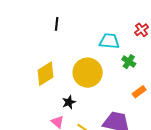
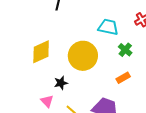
orange rectangle: (139, 92) -> (123, 78), moved

